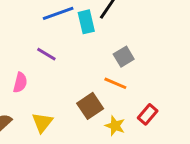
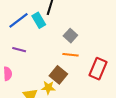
red rectangle: (148, 114) -> (98, 69), size x1.5
yellow star: (115, 126) -> (48, 88), moved

